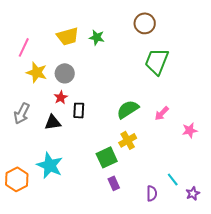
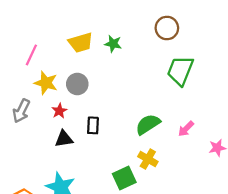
red star: (61, 97) -> (59, 111), moved
gray arrow: (22, 113) -> (21, 111), moved
yellow cross: (128, 140) -> (148, 159), turned -30

